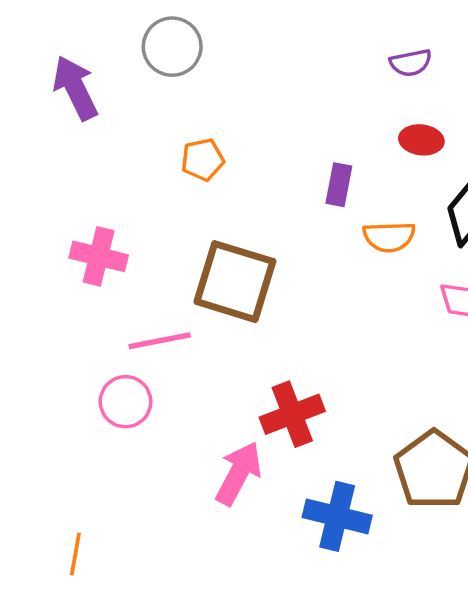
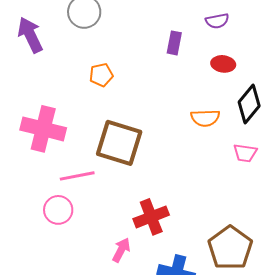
purple rectangle: (339, 185) -> (174, 43), moved
pink cross: (99, 256) -> (43, 129), size x1.4
pink arrow: (238, 473) -> (121, 250), size x0.7

